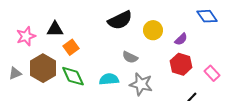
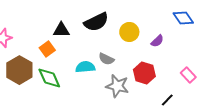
black triangle: (55, 29) -> (61, 30), moved
red hexagon: (181, 64) -> (144, 73), moved
cyan semicircle: (109, 79) -> (85, 67), moved

